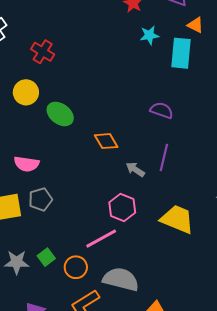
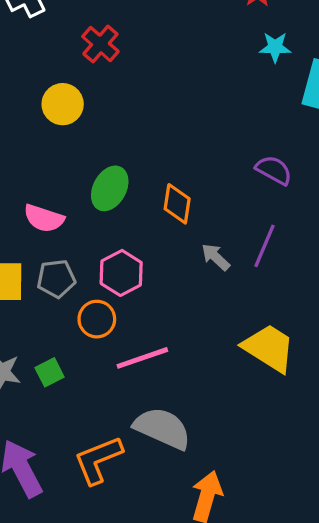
green ellipse: (60, 114) -> (110, 188), moved, turned 72
orange diamond: (106, 141) -> (177, 204), turned 30
pink hexagon: (122, 207) -> (121, 273), moved
orange circle: (76, 267) -> (97, 319), moved

